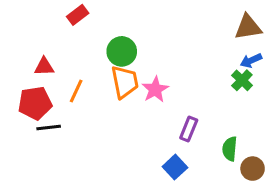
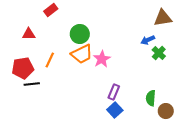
blue arrow: (251, 61) -> (148, 40), moved
red triangle: (44, 67) -> (29, 34), moved
orange trapezoid: (125, 82) -> (82, 54), turned 75
purple rectangle: (189, 129) -> (114, 92), moved

